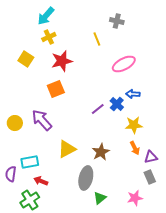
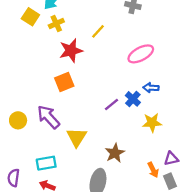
yellow line: (97, 39) -> (98, 31), moved, turned 64
yellow square: (26, 59) -> (30, 17), moved
orange arrow: (135, 148) -> (153, 170), moved
yellow triangle: (67, 149) -> (77, 137), moved, turned -30
cyan rectangle: (30, 162) -> (46, 163), moved

